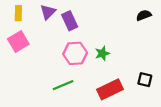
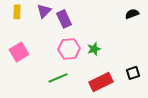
pink square: (18, 41) -> (19, 52), moved
black square: (145, 80) -> (133, 73), turned -32

